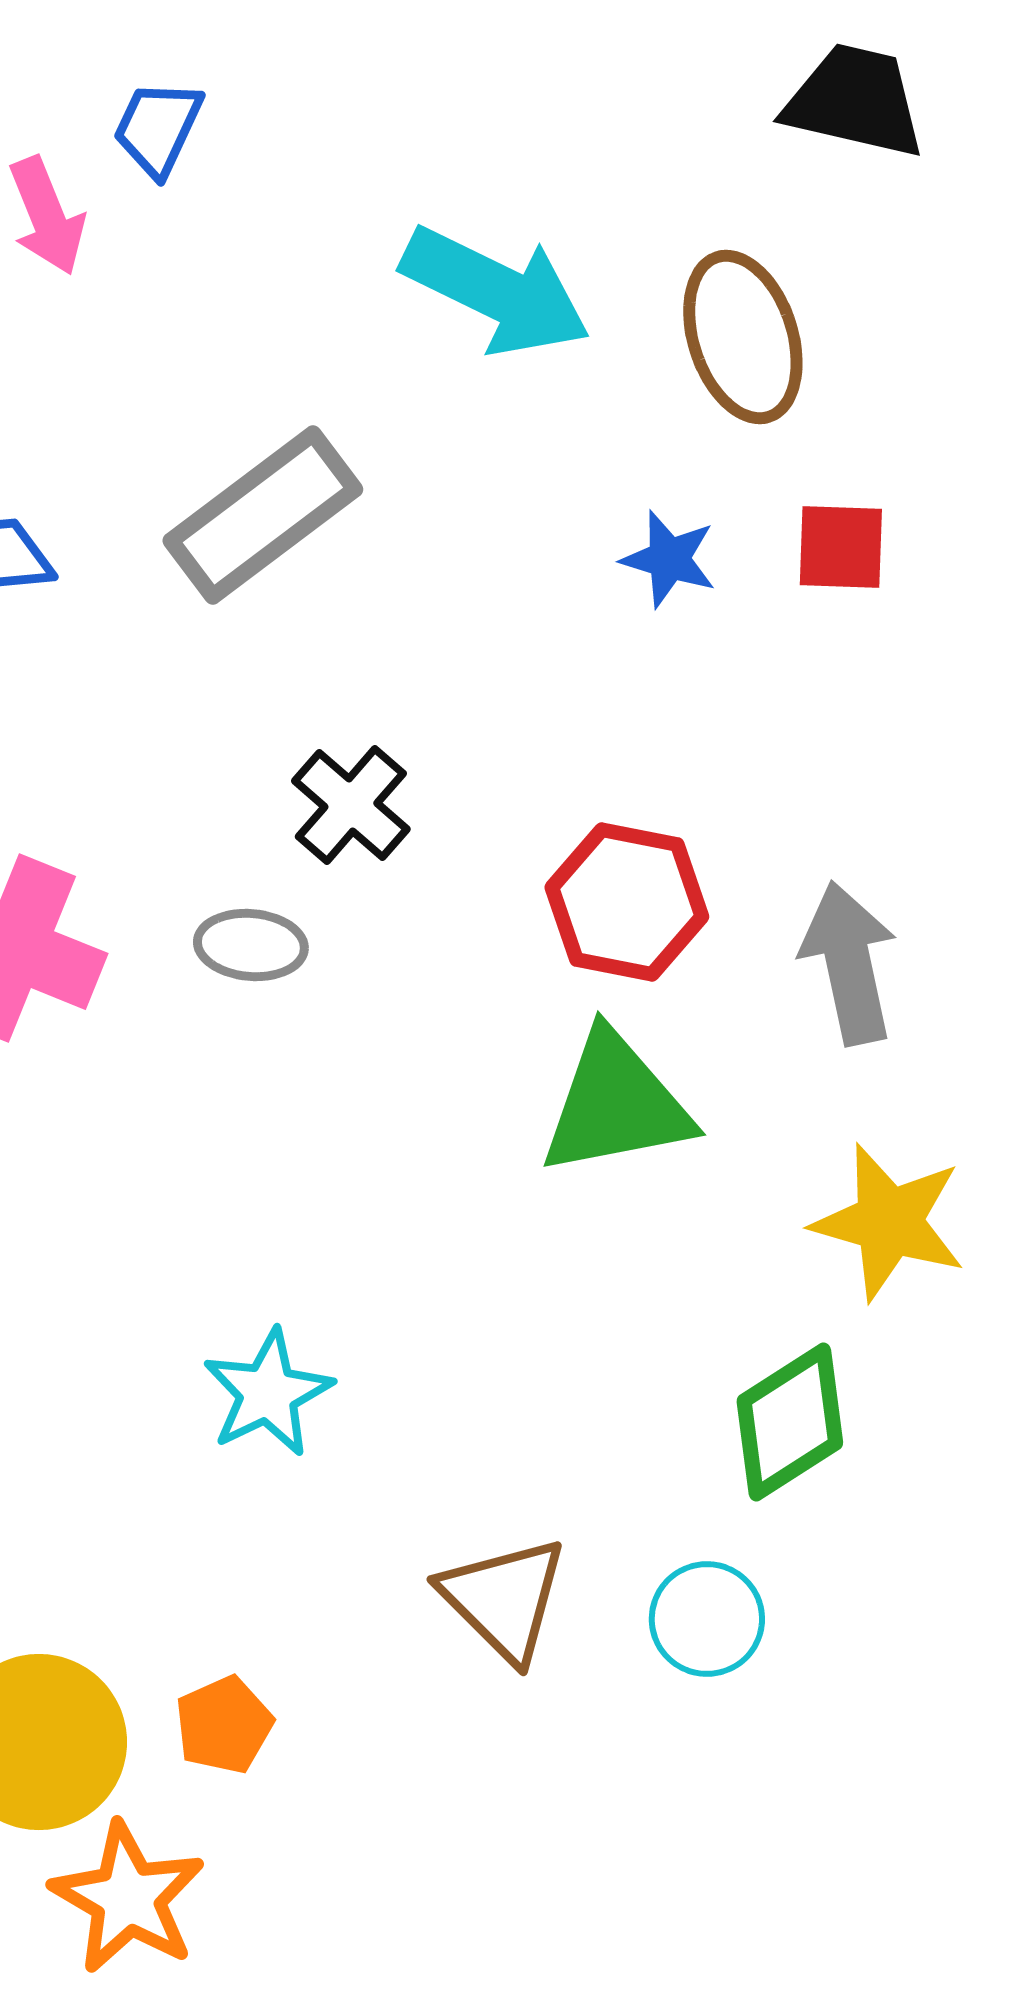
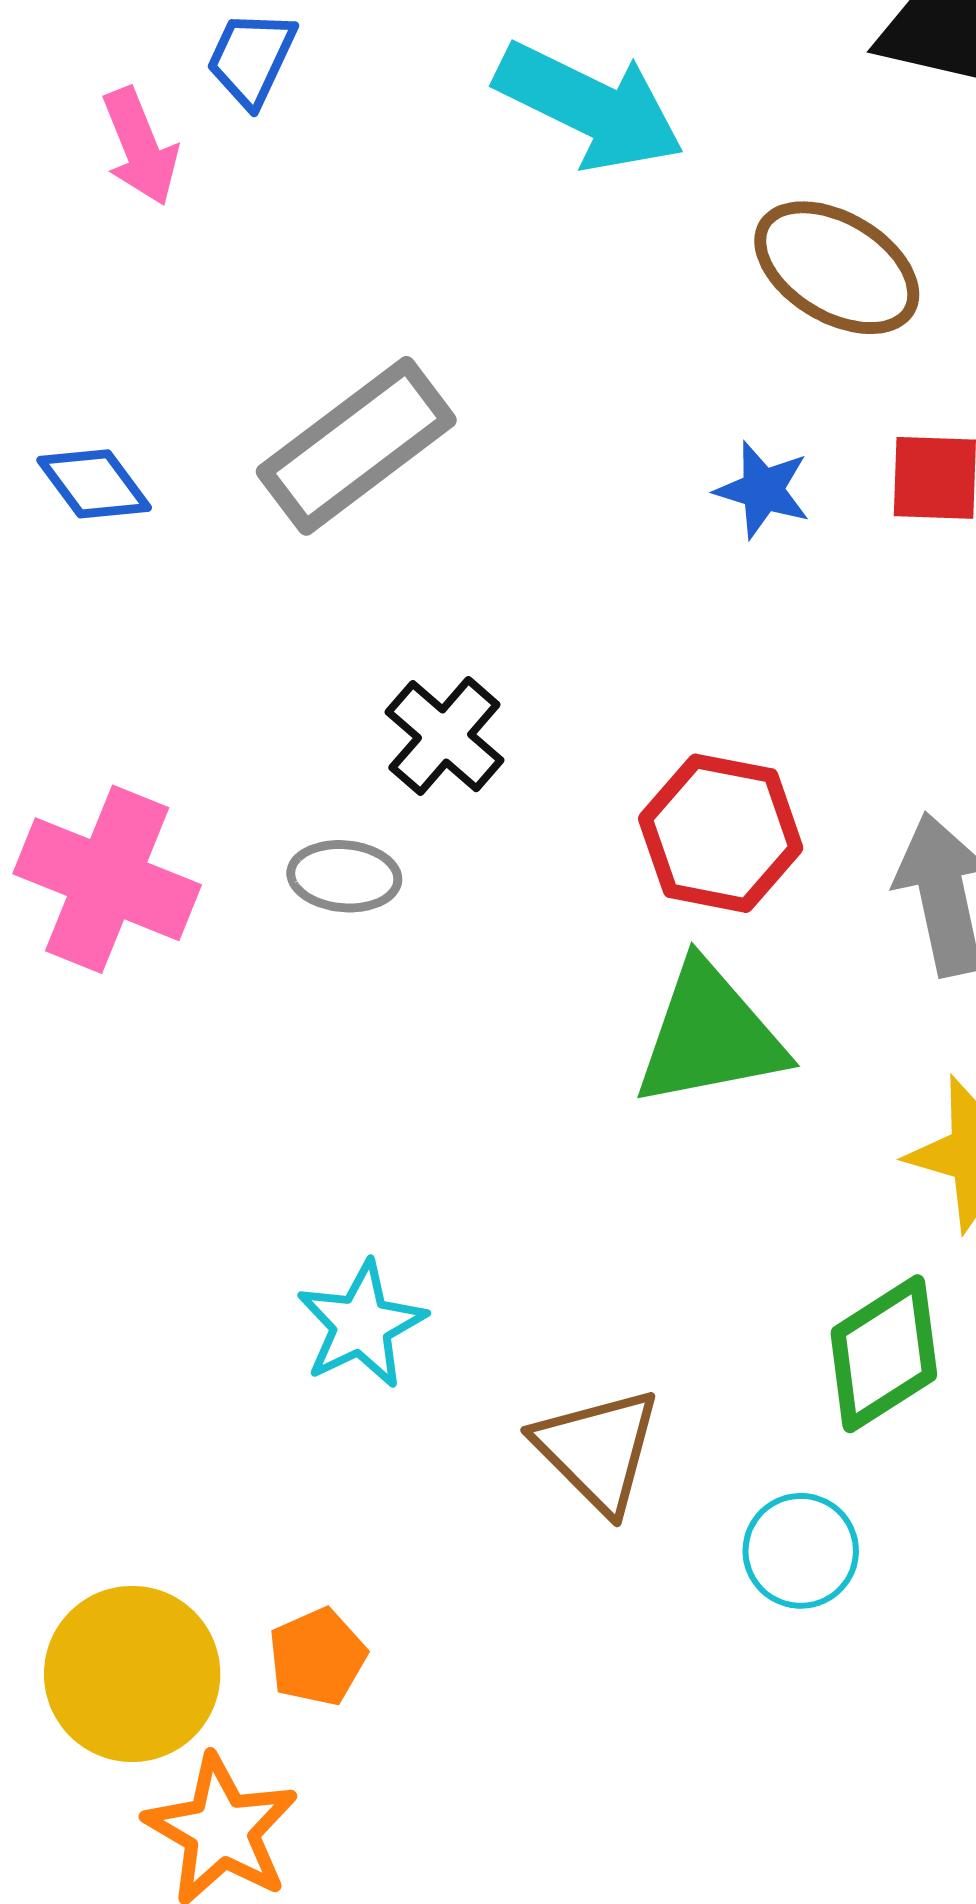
cyan arrow: (496, 291) -> (590, 107), moved
brown ellipse: (743, 337) -> (837, 268), turned -41
brown triangle: (504, 1599) -> (598, 1450), moved

